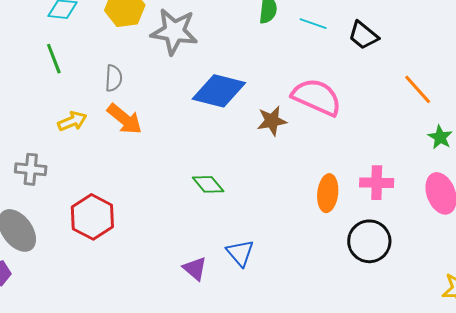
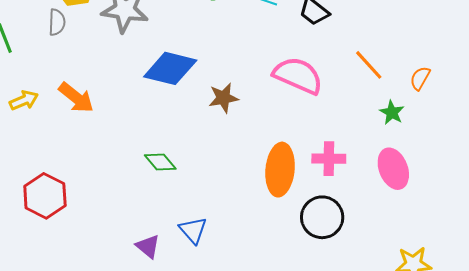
gray semicircle: (114, 78) -> (57, 22), moved
pink semicircle: (317, 97) -> (298, 76), moved
orange ellipse: (328, 193) -> (280, 170), size x1.4

